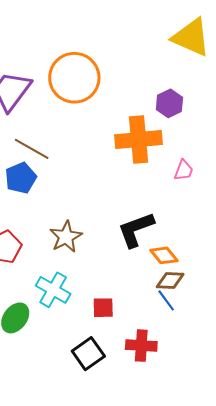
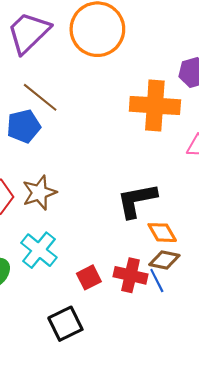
brown star: (66, 237) -> (39, 193), moved
red square: (103, 308) -> (89, 277), turned -35
red cross: (141, 346) -> (131, 275), moved

